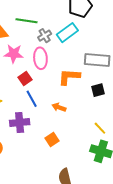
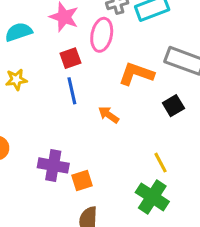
black square: (98, 90) -> (173, 106), turned -32
purple cross: (20, 123) -> (53, 165), moved
orange square: (52, 139) -> (82, 180), moved

